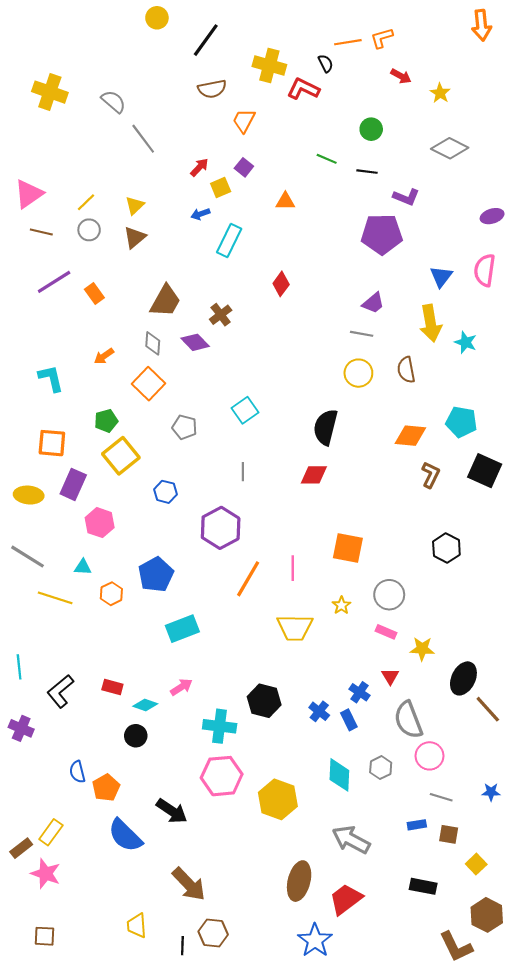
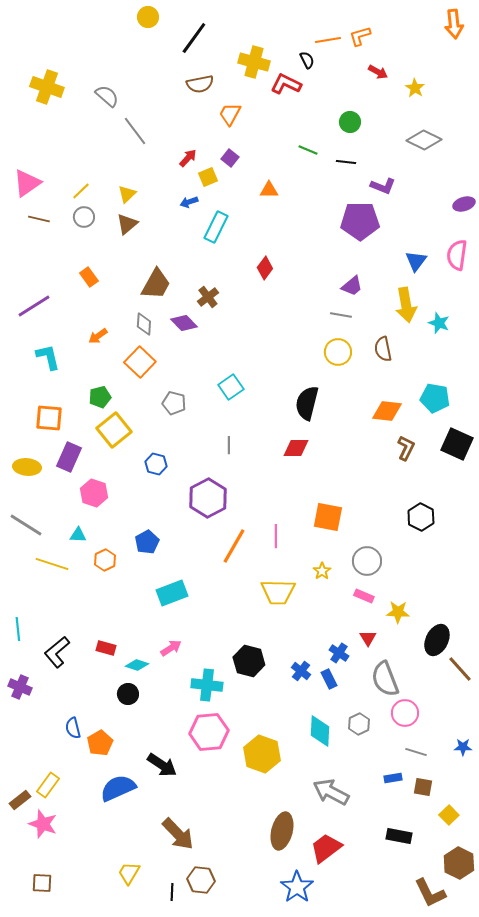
purple line: (54, 282) -> (34, 306), moved
blue pentagon: (156, 575) -> (147, 542), size x0.7
blue semicircle: (125, 835) -> (118, 788), turned 111
yellow trapezoid: (137, 926) -> (129, 873), turned 35

